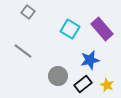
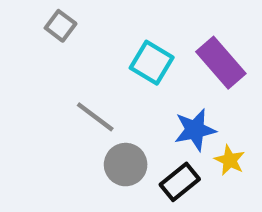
gray line: (23, 51) -> (95, 117), moved
yellow star: (107, 85) -> (230, 160), moved

